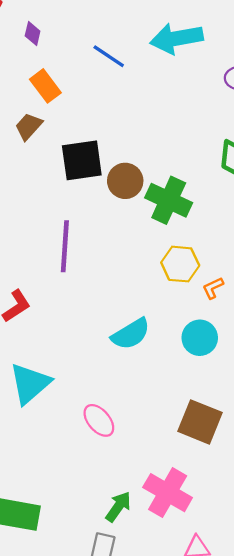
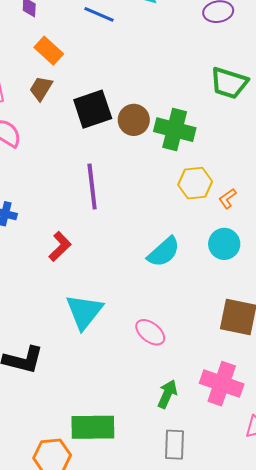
green arrow: (118, 507) -> (167, 394), moved

